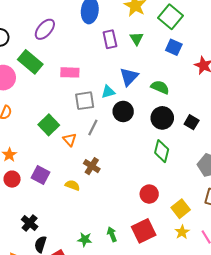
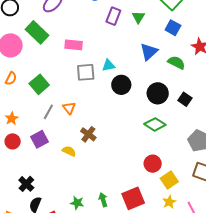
purple rectangle: (110, 39) -> (113, 16), turned 30
blue triangle: (129, 77) -> (149, 52), moved
green semicircle: (160, 87) -> (176, 63), moved
green square: (49, 125) -> (39, 84), moved
gray line: (93, 128) -> (48, 112), moved
green diamond: (162, 151) -> (155, 124), turned -75
purple square: (40, 175) -> (39, 139), turned 30
red circle: (149, 194) -> (153, 164), moved

